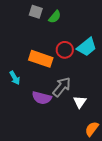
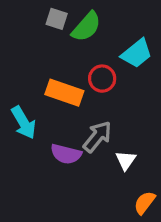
green semicircle: (55, 17) -> (86, 27), size x1.5
cyan trapezoid: (87, 47) -> (137, 53), moved
cyan arrow: (15, 78) -> (24, 123), size x1.5

